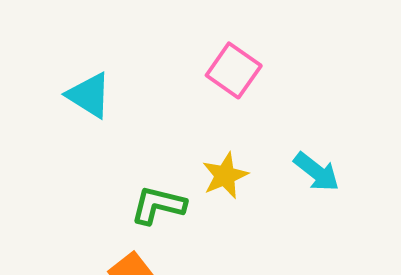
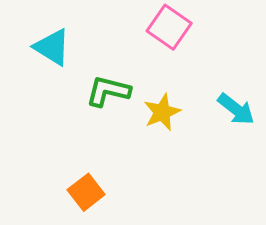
green L-shape: (158, 205) -> (108, 91), moved

